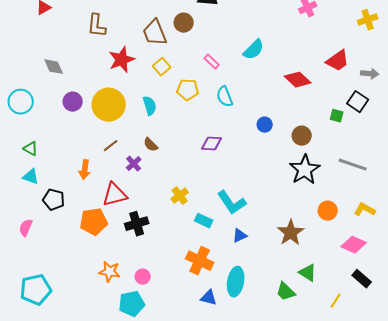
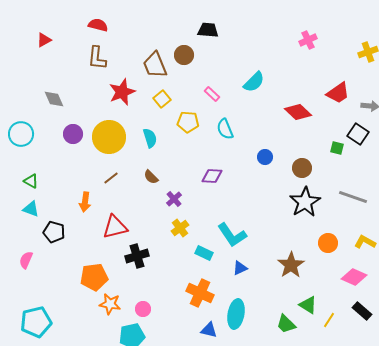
purple cross: (134, 164) -> (174, 199), moved
orange pentagon: (94, 222) -> (94, 277), moved
yellow line: (336, 301) -> (329, 320), moved

